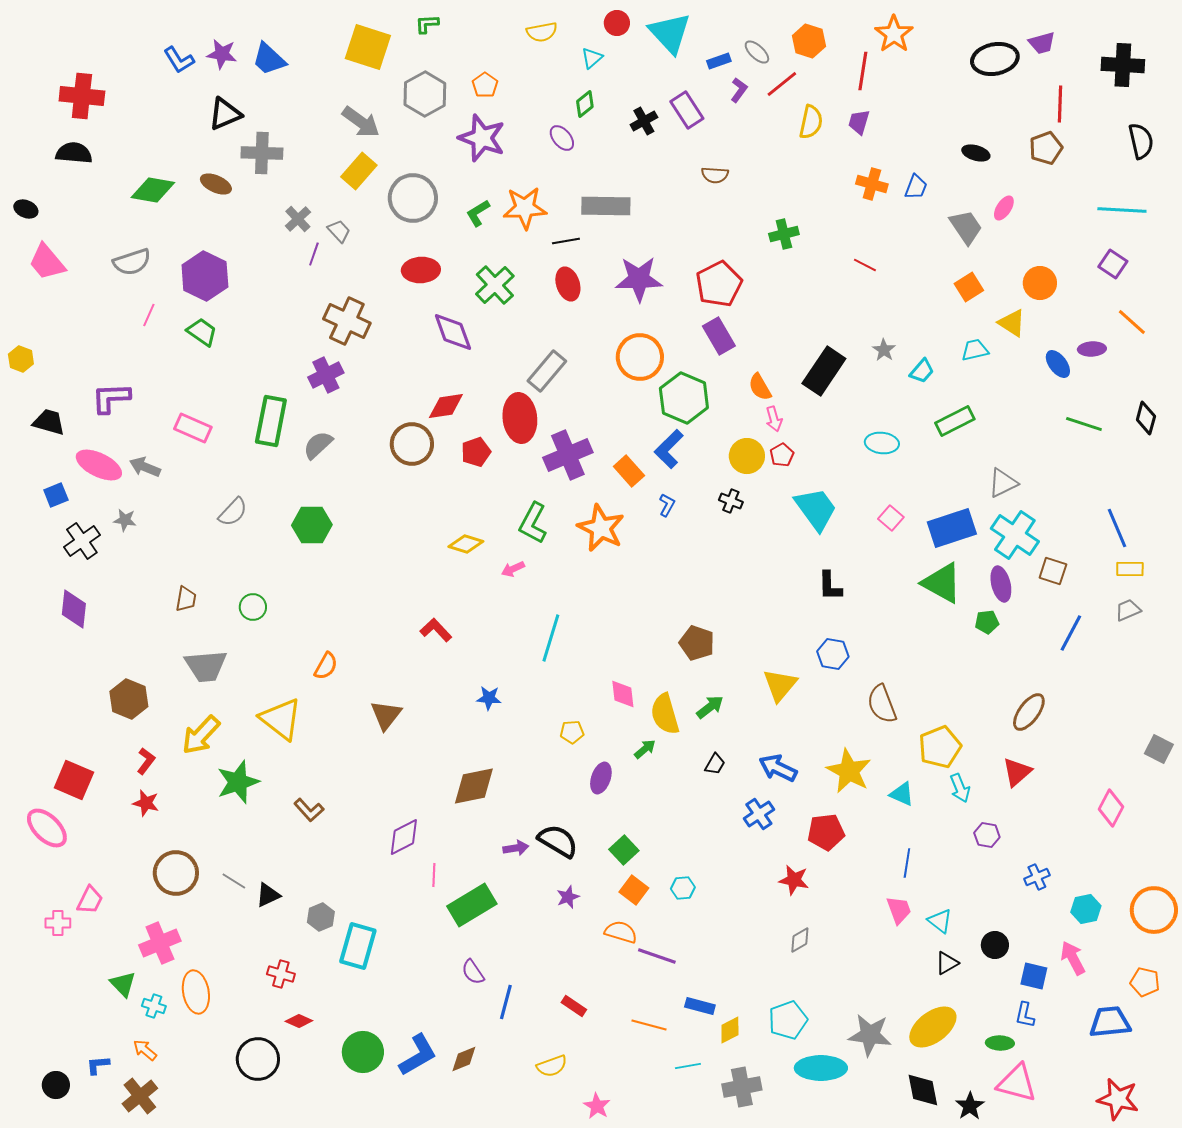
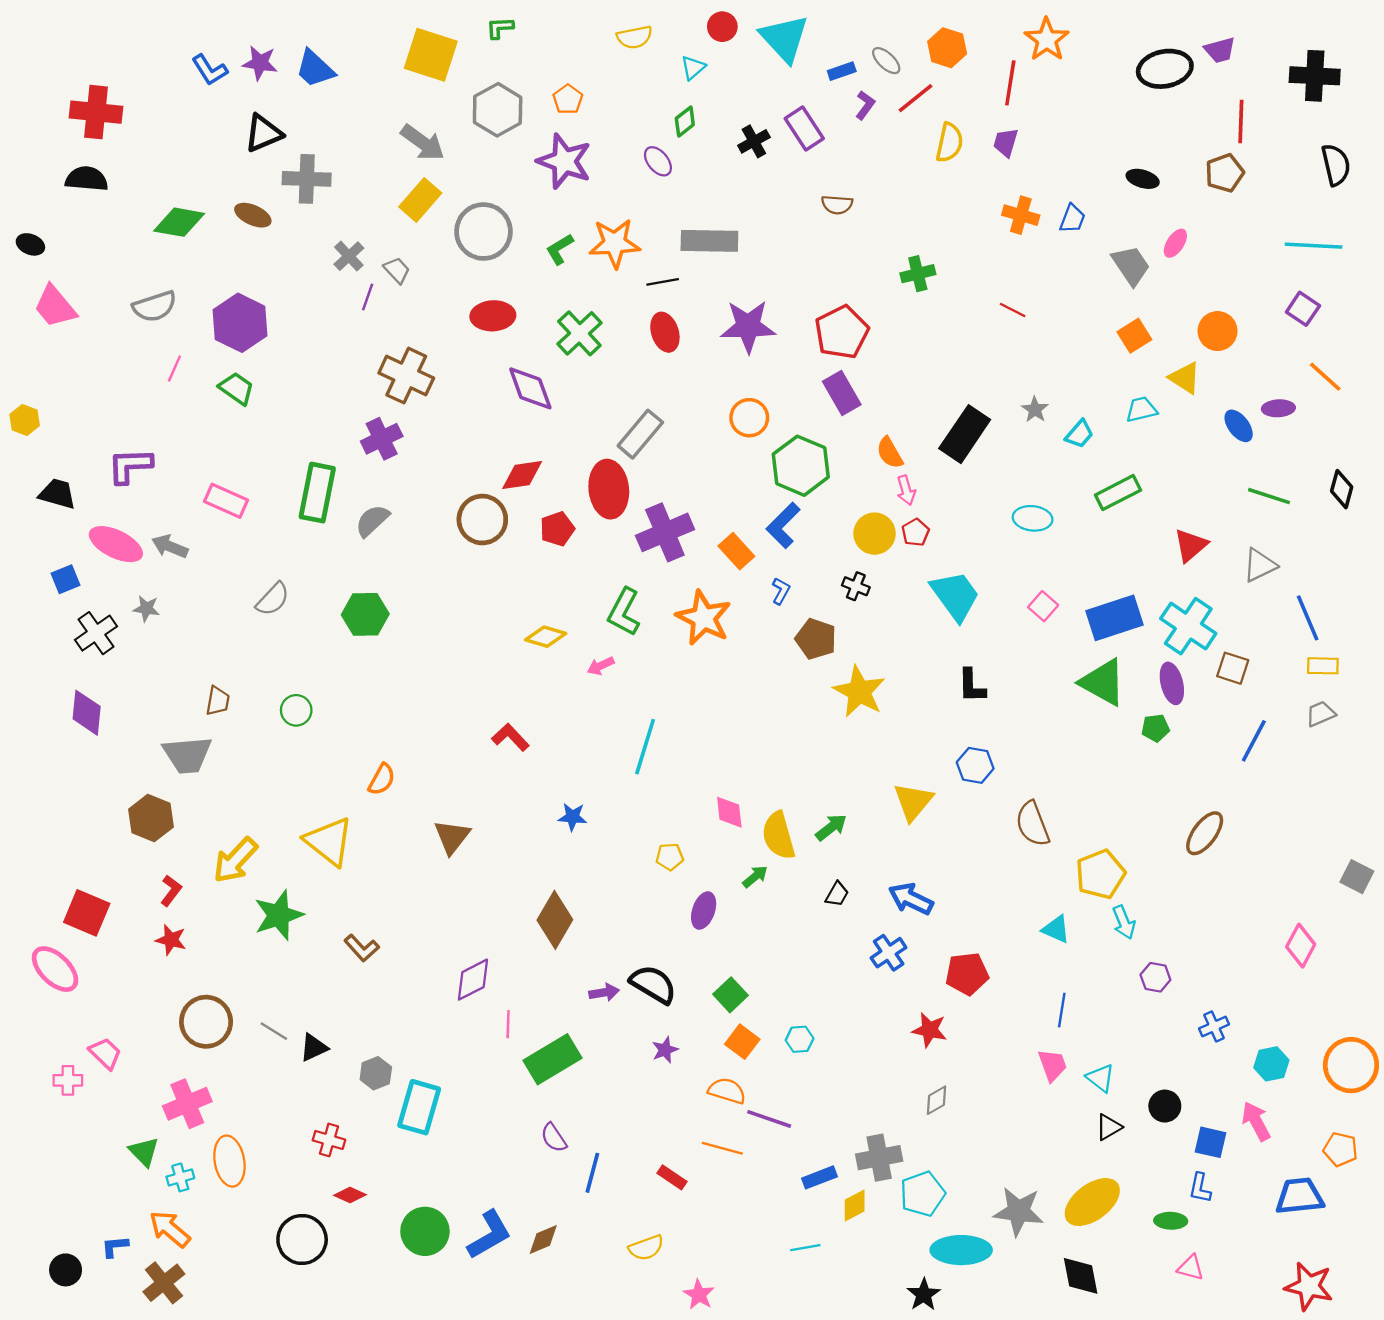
orange circle: (640, 357) -> (749, 418), size x0.7
gray triangle: (1003, 483) -> (1260, 565), moved
brown pentagon: (697, 643) -> (816, 639), moved
gray trapezoid: (206, 666) -> (187, 755), moved
yellow star: (849, 771) -> (859, 692), moved
red triangle: (1017, 772) -> (1191, 545), moved
brown diamond: (474, 786) -> (555, 920), turned -48
pink trapezoid: (90, 900) -> (105, 1053), turned -72
cyan cross: (154, 1006) -> (180, 1177), turned -35
blue rectangle: (700, 1006) -> (819, 1177), turned -36
orange line: (649, 1025) -> (722, 1148), moved
orange arrow: (145, 1050) -> (170, 1229), size x1.5
pink triangle: (1017, 1083) -> (1191, 1268), size x0.6
gray cross: (742, 1087) -> (879, 1158), moved
black star: (970, 1106) -> (924, 1295), moved

